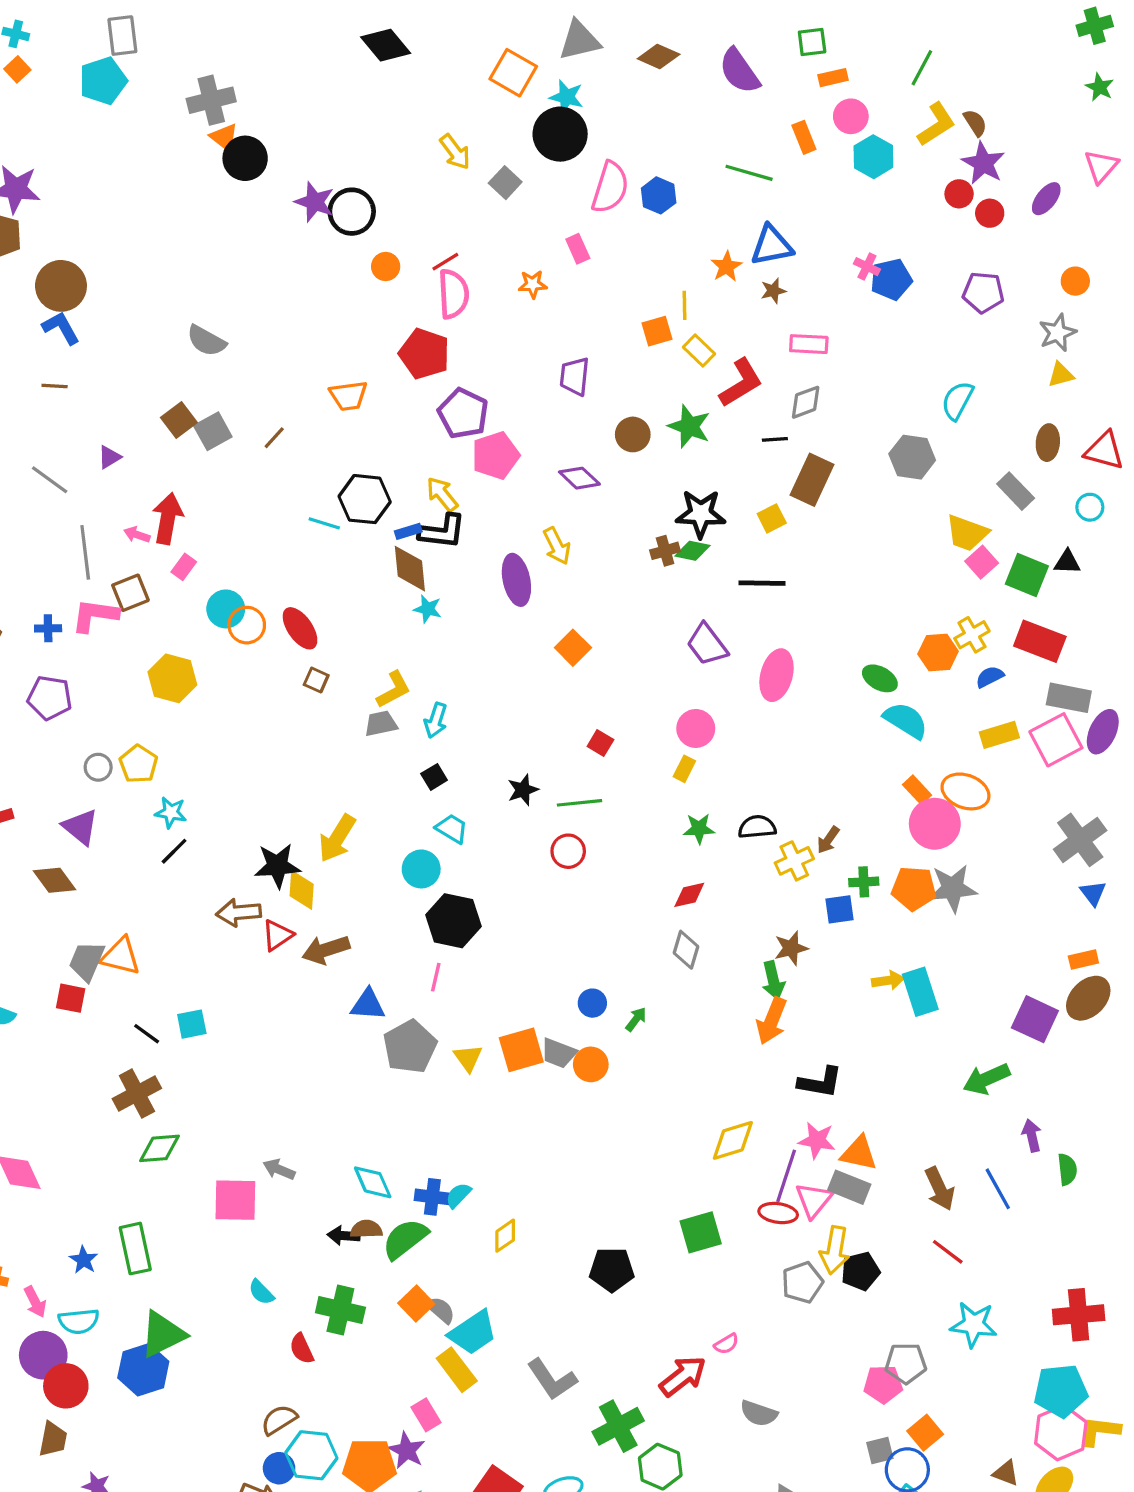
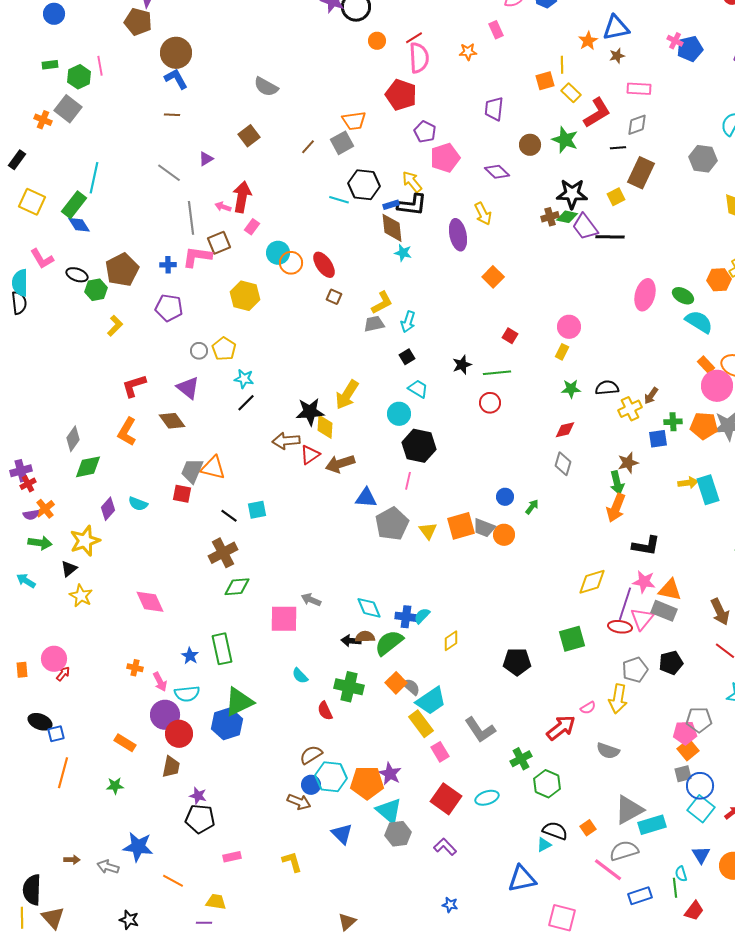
purple pentagon: (463, 413) -> (425, 132), size x0.7
gray square: (213, 431) -> (342, 143), moved
purple trapezoid: (707, 644) -> (585, 227), moved
pink ellipse: (777, 675) -> (645, 295), moved
yellow arrow: (835, 1250) -> (618, 699), moved
pink rectangle: (426, 1415) -> (440, 752), moved
green cross: (618, 1426) -> (521, 759), size x0.7
orange square: (925, 1433) -> (688, 750), moved

